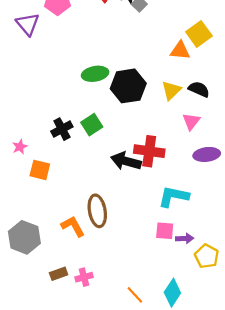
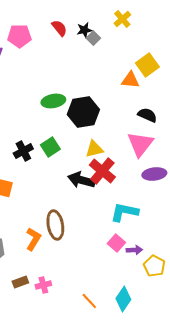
yellow triangle: (171, 90) -> (94, 149), moved, turned 30
pink triangle: (191, 121) -> (140, 144), size x1.6
red cross: (149, 151) -> (102, 171), turned 32
orange L-shape: (73, 226) -> (33, 239), turned 60
pink square: (165, 231) -> (116, 243), turned 36

